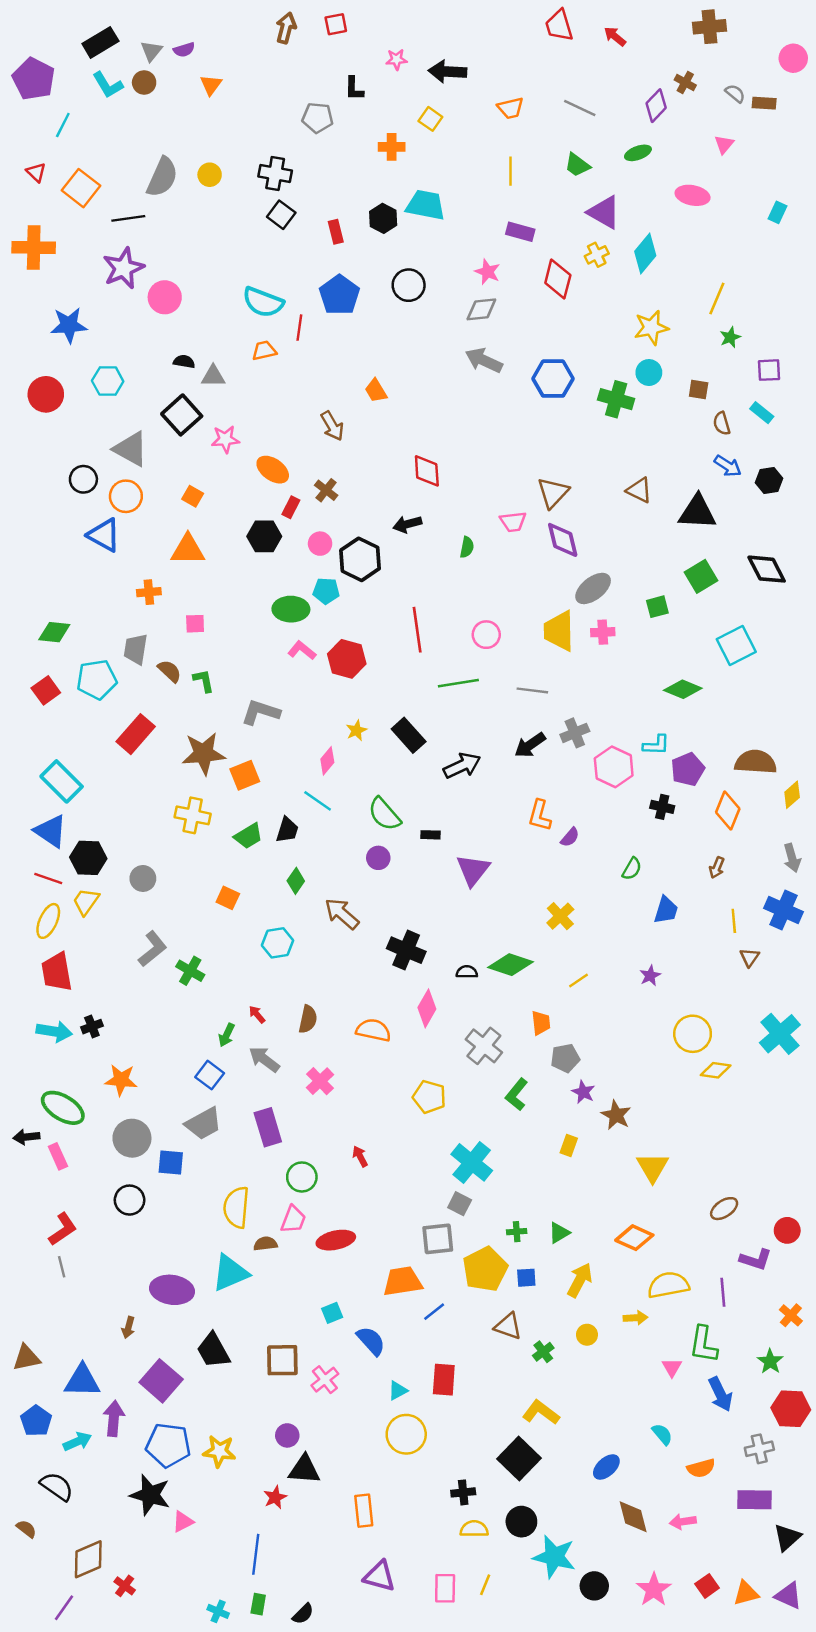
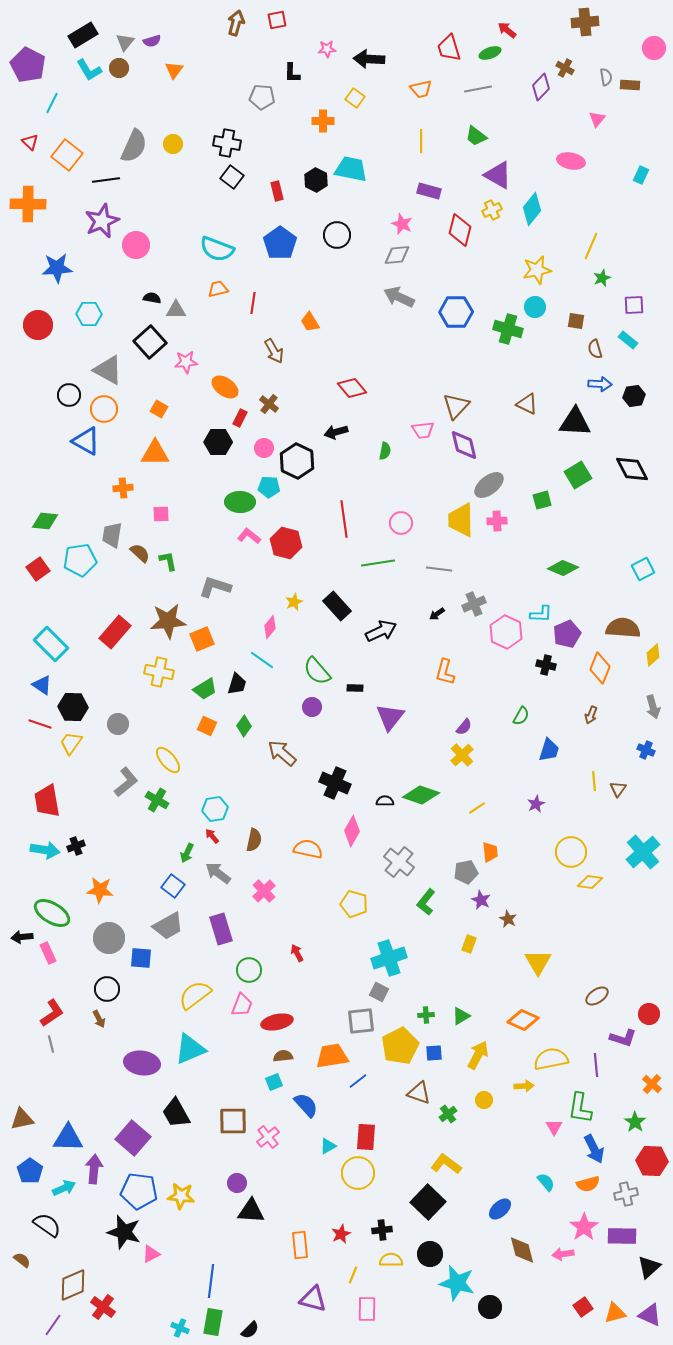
red trapezoid: (559, 25) -> (449, 48), moved
gray semicircle: (735, 93) -> (606, 77), turned 42
gray line: (580, 108) -> (478, 89), turned -36
green ellipse: (638, 153) -> (490, 53), moved
red line: (299, 328) -> (253, 303), moved
blue arrow: (728, 466) -> (600, 384), turned -30
red diamond: (427, 471) -> (352, 388), turned -36
cyan square: (736, 646) -> (643, 569), moved, size x0.7
red rectangle: (136, 734) -> (115, 632), moved
black arrow: (530, 745) -> (437, 614), size x0.6
blue triangle: (51, 831) -> (42, 685), size x0.7
purple semicircle: (570, 837) -> (464, 727), moved
orange square: (228, 898) -> (207, 726), moved
blue cross: (784, 910) -> (646, 750), size x0.6
yellow ellipse: (48, 921) -> (168, 760), moved, turned -64
yellow line: (734, 921) -> (594, 781), moved
cyan hexagon: (278, 943) -> (215, 809), moved
orange trapezoid: (541, 1023) -> (490, 852), moved
brown star: (616, 1115) -> (508, 919), size x0.7
cyan cross: (472, 1162) -> (389, 958), turned 32
yellow semicircle: (236, 1207) -> (195, 995), turned 48
brown semicircle: (265, 1244) -> (283, 1056), moved
brown arrow: (128, 1327) -> (99, 1019), moved, turned -42
yellow circle: (406, 1434) -> (358, 1173), moved
orange semicircle: (701, 1468) -> (588, 1184), moved
red star: (275, 1497) -> (341, 1234), moved
yellow line: (485, 1585) -> (353, 1275), moved
red cross: (125, 1586) -> (103, 1307), size x1.4
pink star: (654, 1590) -> (584, 1227), moved
green rectangle: (258, 1604) -> (213, 1322), size x1.5

